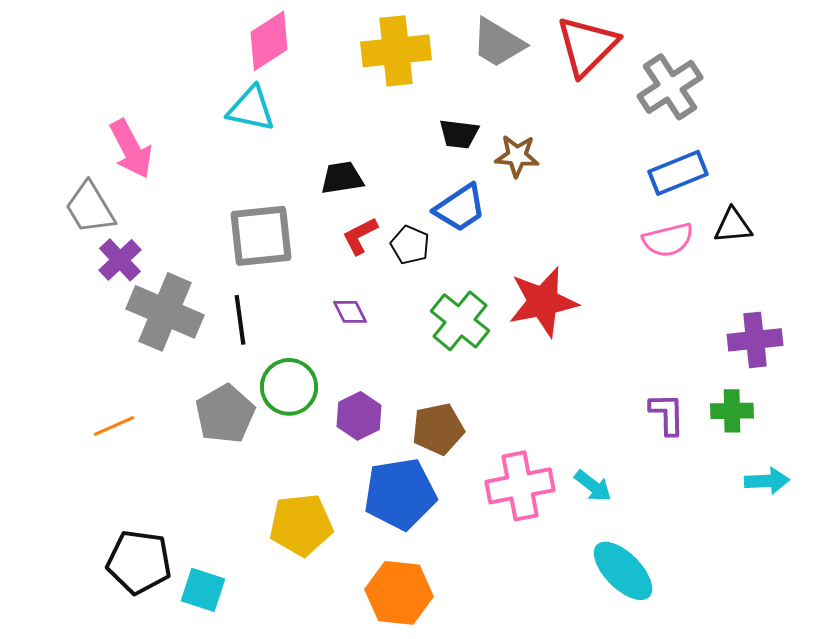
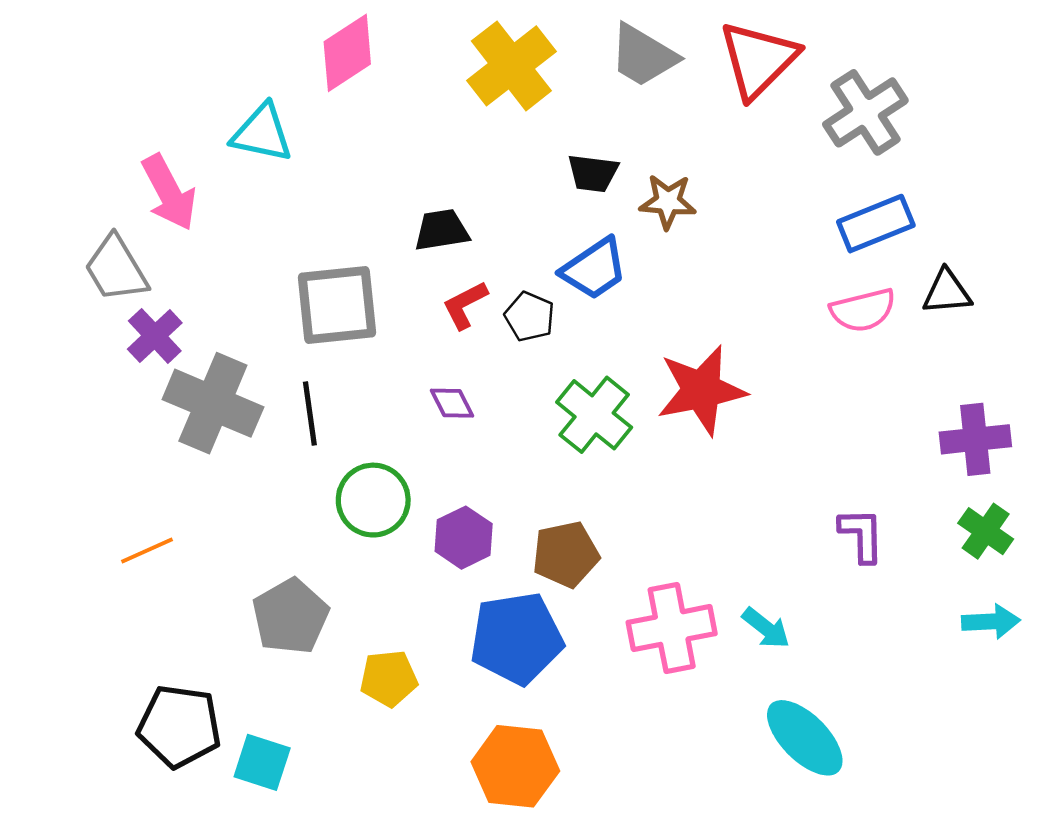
yellow cross: (396, 51) -> (511, 66), turned -32
cyan triangle: (251, 109) -> (262, 133), moved
green cross: (732, 411) -> (986, 531), moved, turned 36
gray pentagon: (225, 414) -> (290, 616), moved
yellow pentagon: (301, 525) -> (389, 678), size x0.7

